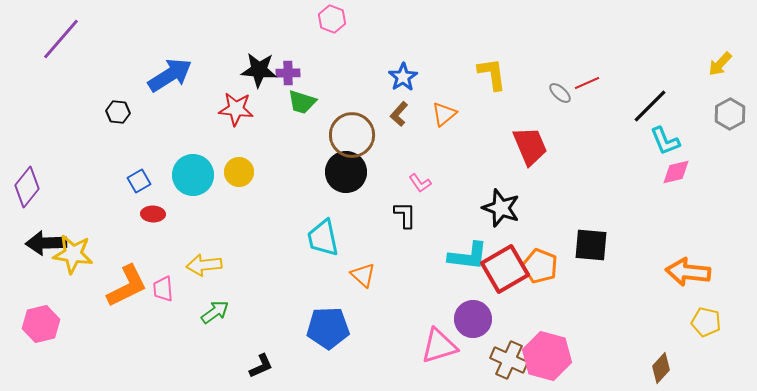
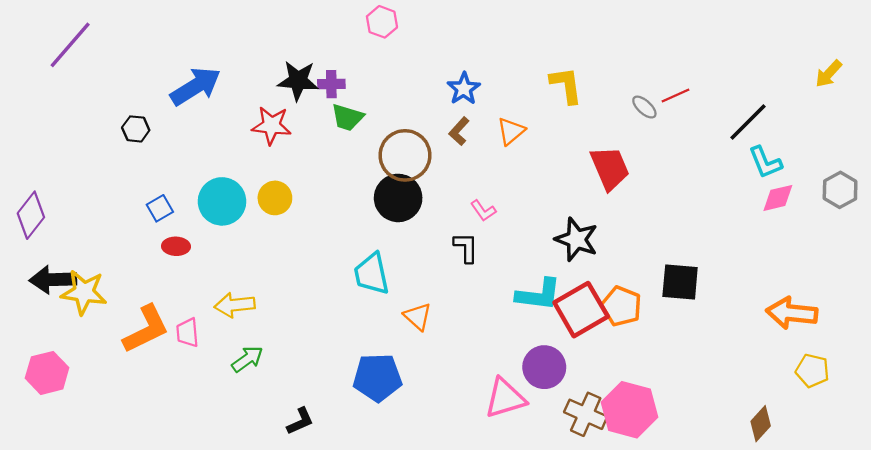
gray hexagon: (730, 114) -> (840, 190), moved

